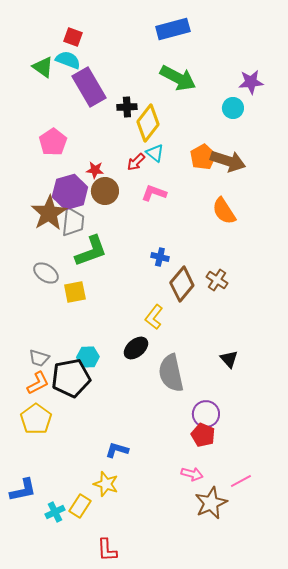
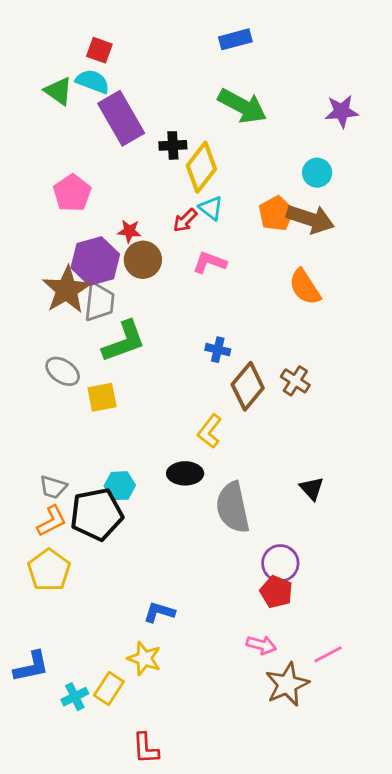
blue rectangle: (173, 29) -> (235, 39), size x0.7
cyan circle: (233, 108) -> (317, 173), moved
black ellipse: (136, 348) -> (185, 473), turned 40

